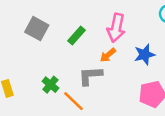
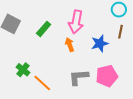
orange arrow: (108, 55) -> (70, 45), turned 112
gray L-shape: (90, 76) -> (79, 77), moved

